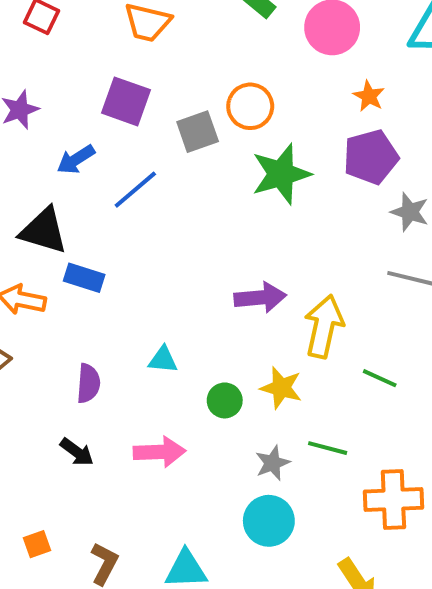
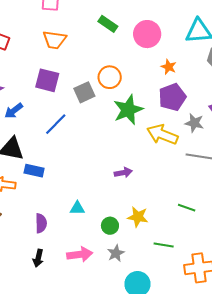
blue arrow: (76, 159) -> (14, 111), moved
purple arrow: (260, 298) -> (123, 173), size x0.7
yellow arrow: (324, 326) -> (162, 135), moved, turned -76
black arrow: (77, 452) -> (38, 258), turned 72
gray star: (273, 463) -> (116, 253), moved

